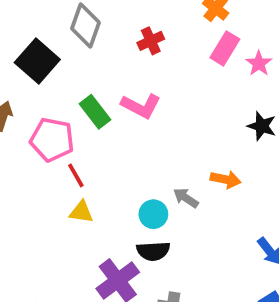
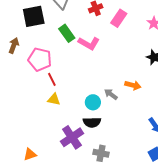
pink rectangle: (225, 48) -> (119, 18), moved
black square: (37, 61) -> (34, 16), turned 35
green rectangle: (95, 112) -> (67, 33), moved

